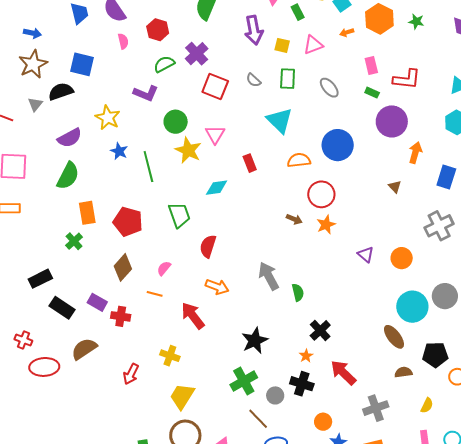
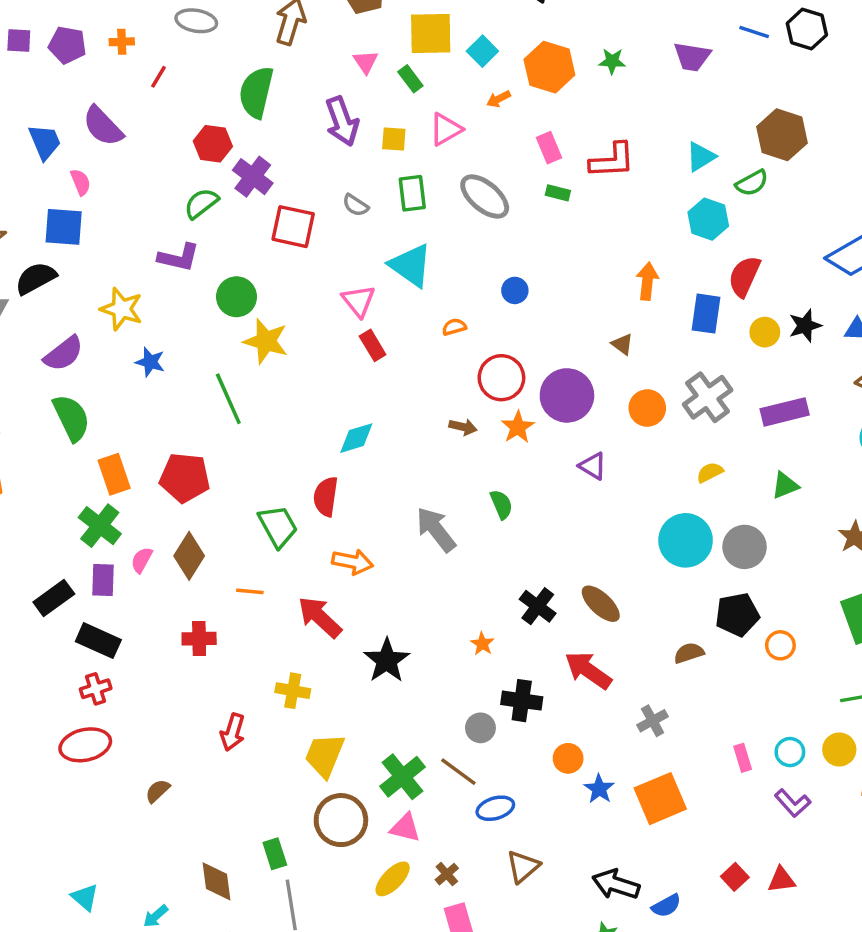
red hexagon: (158, 30) -> (213, 144), moved
pink semicircle: (123, 41) -> (80, 182), moved
gray ellipse: (329, 88) -> (485, 196), size x1.4
purple circle: (392, 121) -> (567, 395), moved
pink triangle: (215, 134) -> (359, 301), moved
blue circle: (338, 145) -> (515, 290), size x0.5
orange semicircle: (299, 160) -> (454, 327), size x0.6
green line: (148, 167) -> (228, 399), moved
green semicircle: (68, 176) -> (71, 418), turned -44
cyan diamond: (217, 188) -> (356, 438), moved
green trapezoid: (179, 215) -> (278, 526), moved
green cross: (74, 241) -> (100, 526), size x1.4
orange circle: (402, 258) -> (647, 408), moved
pink semicircle: (164, 268) -> (142, 560), moved
green semicircle: (298, 292) -> (501, 504), moved
gray circle: (445, 296) -> (745, 547), moved
purple rectangle: (97, 302) -> (103, 580), moved, turned 72
brown ellipse: (394, 337) -> (601, 604), moved
red cross: (23, 340) -> (96, 689), moved, turned -30
black star: (255, 340) -> (387, 660), moved
brown semicircle: (84, 349) -> (158, 791), moved, size x0.6
orange star: (306, 356) -> (482, 644), moved
green cross: (244, 381) -> (402, 777), moved
yellow semicircle: (427, 405) -> (710, 472), moved, turned -133
gray cross: (376, 408) -> (653, 721), size x0.7

